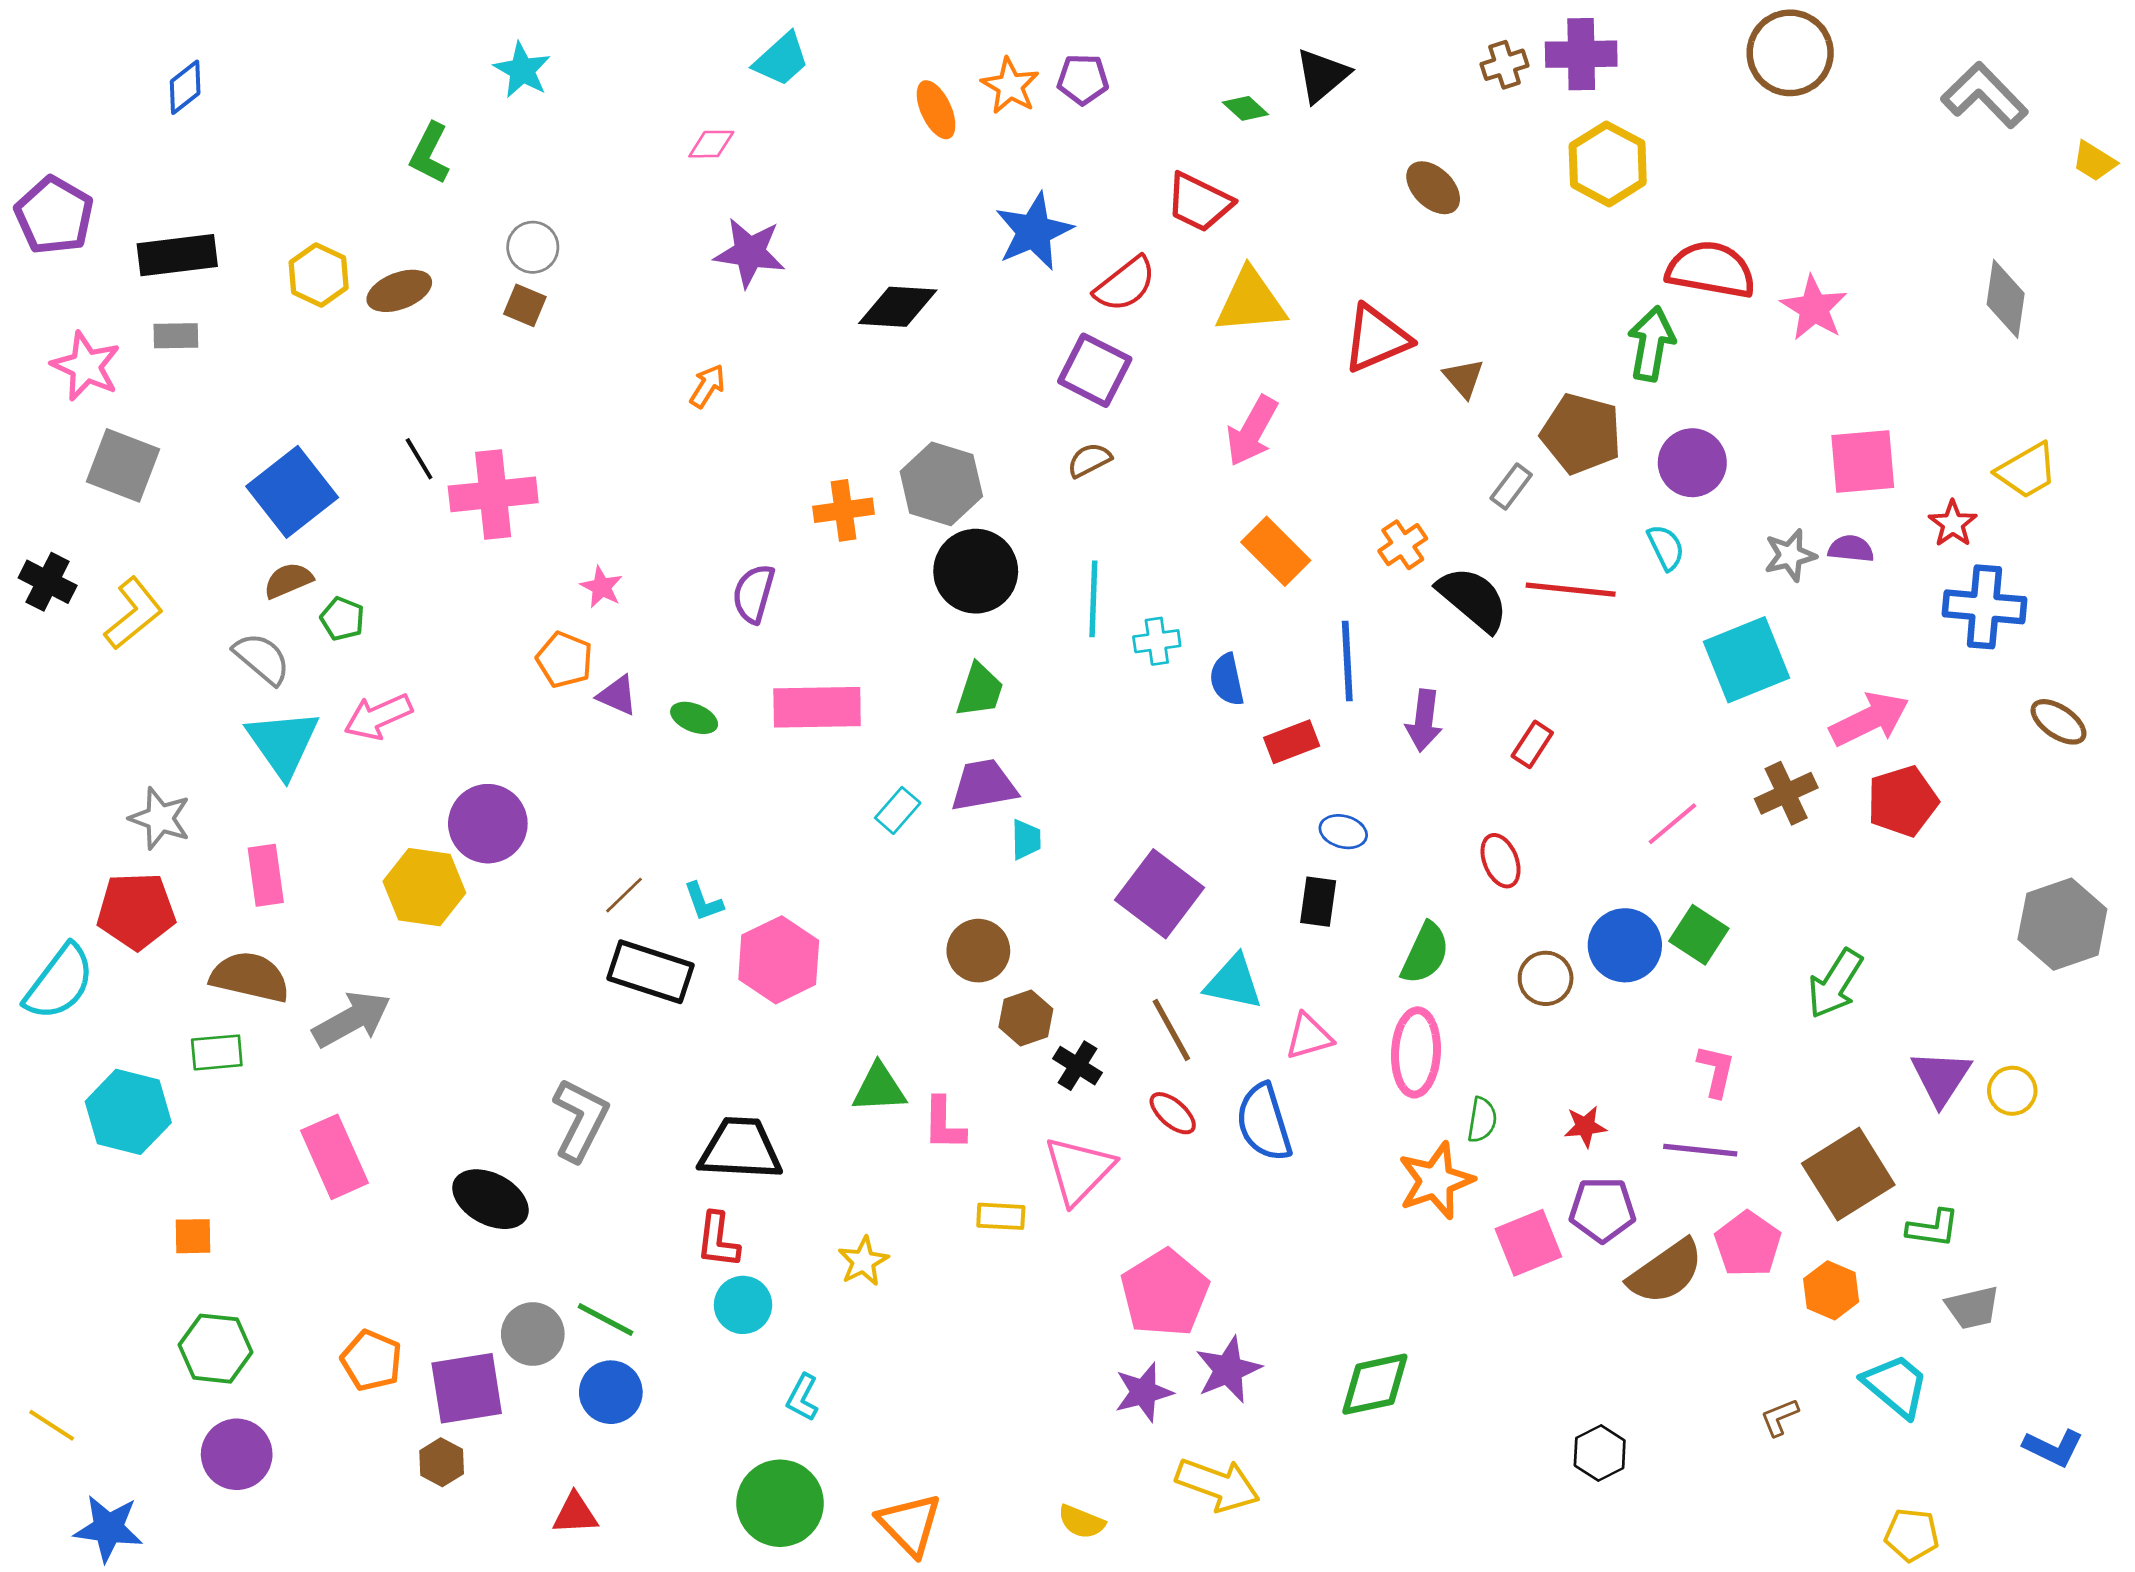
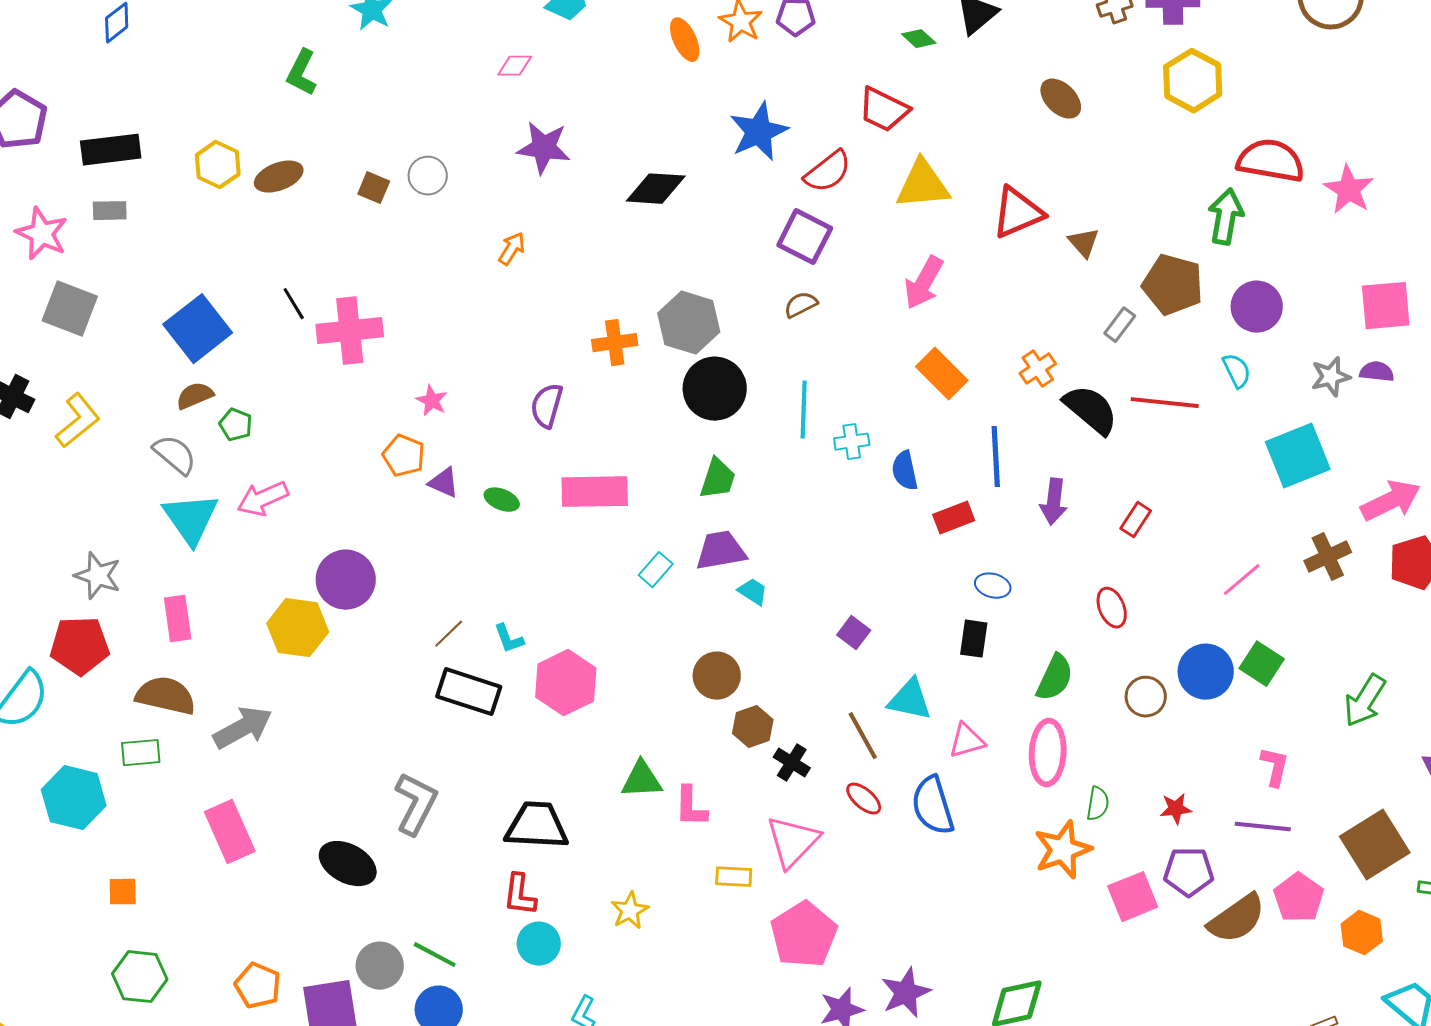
gray circle: (533, 247) -> (428, 176), moved
cyan trapezoid: (1026, 840) -> (753, 592), turned -56
purple square: (1159, 894) -> (854, 633), size x0.5
pink pentagon: (1165, 1293) -> (804, 935), moved

